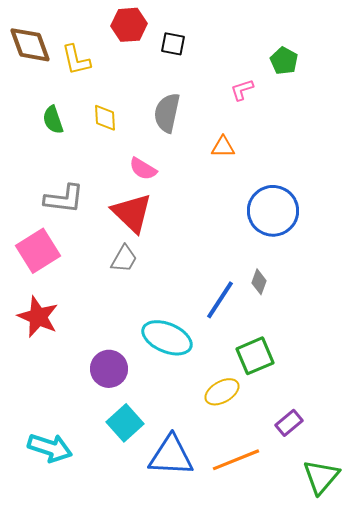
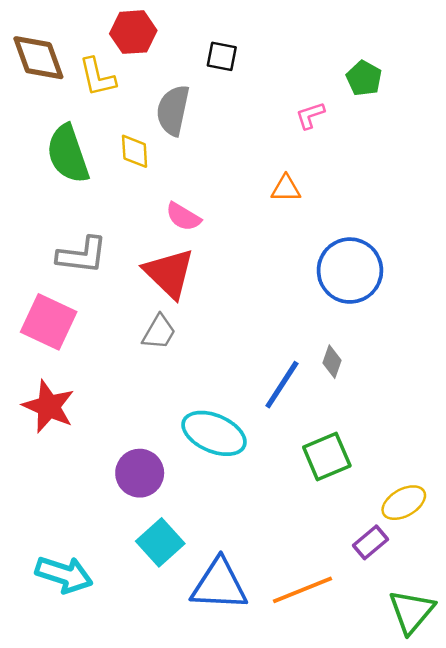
red hexagon: (129, 25) -> (133, 32), moved
gray semicircle: (167, 113) -> (173, 110), moved
green semicircle: (53, 120) -> (68, 154), size x1.6
pink square: (38, 251) -> (49, 322), turned -33
yellow ellipse: (222, 392) -> (404, 503), moved

